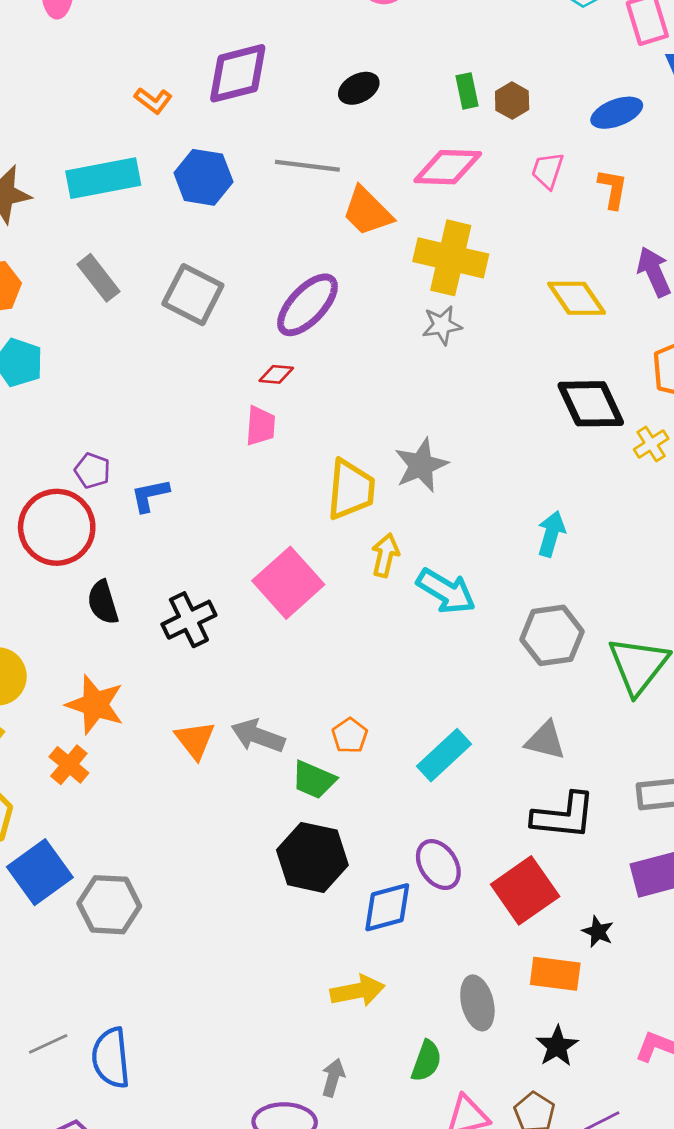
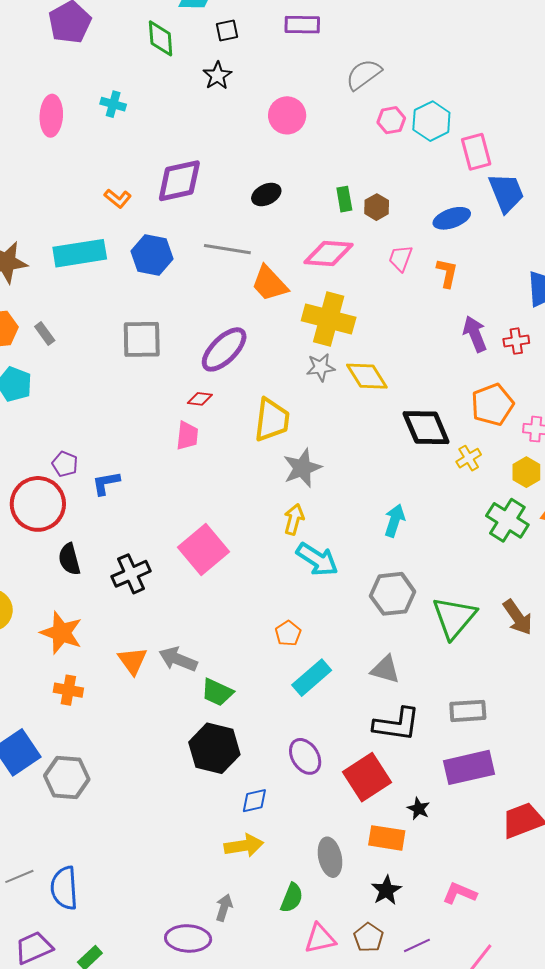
gray rectangle: (98, 278) -> (45, 334), moved, size x0.7
gray square: (193, 295) -> (142, 339), turned -30
yellow diamond: (577, 298) -> (367, 376), moved
yellow trapezoid: (351, 490) -> (272, 420), moved
yellow arrow: (385, 555) -> (294, 519), moved
orange pentagon: (350, 736) -> (288, 633), moved
orange cross: (69, 765) -> (68, 690), moved, turned -32
blue diamond: (387, 907) -> (254, 801), moved, size x0.7

